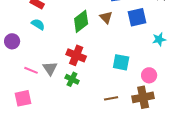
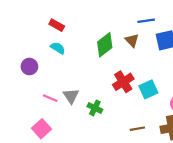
red cross: (76, 55) -> (123, 82), moved, turned 36
cyan square: (121, 62) -> (148, 89), turned -36
pink square: (23, 98) -> (41, 129), turned -30

